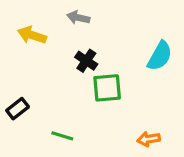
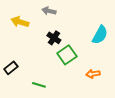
green square: (107, 88) -> (67, 55), turned -30
orange arrow: (149, 139) -> (93, 74), moved

